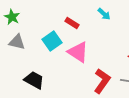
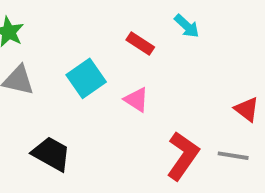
red rectangle: (72, 23) -> (140, 43), moved
pink triangle: (78, 52) -> (136, 100), size x0.6

